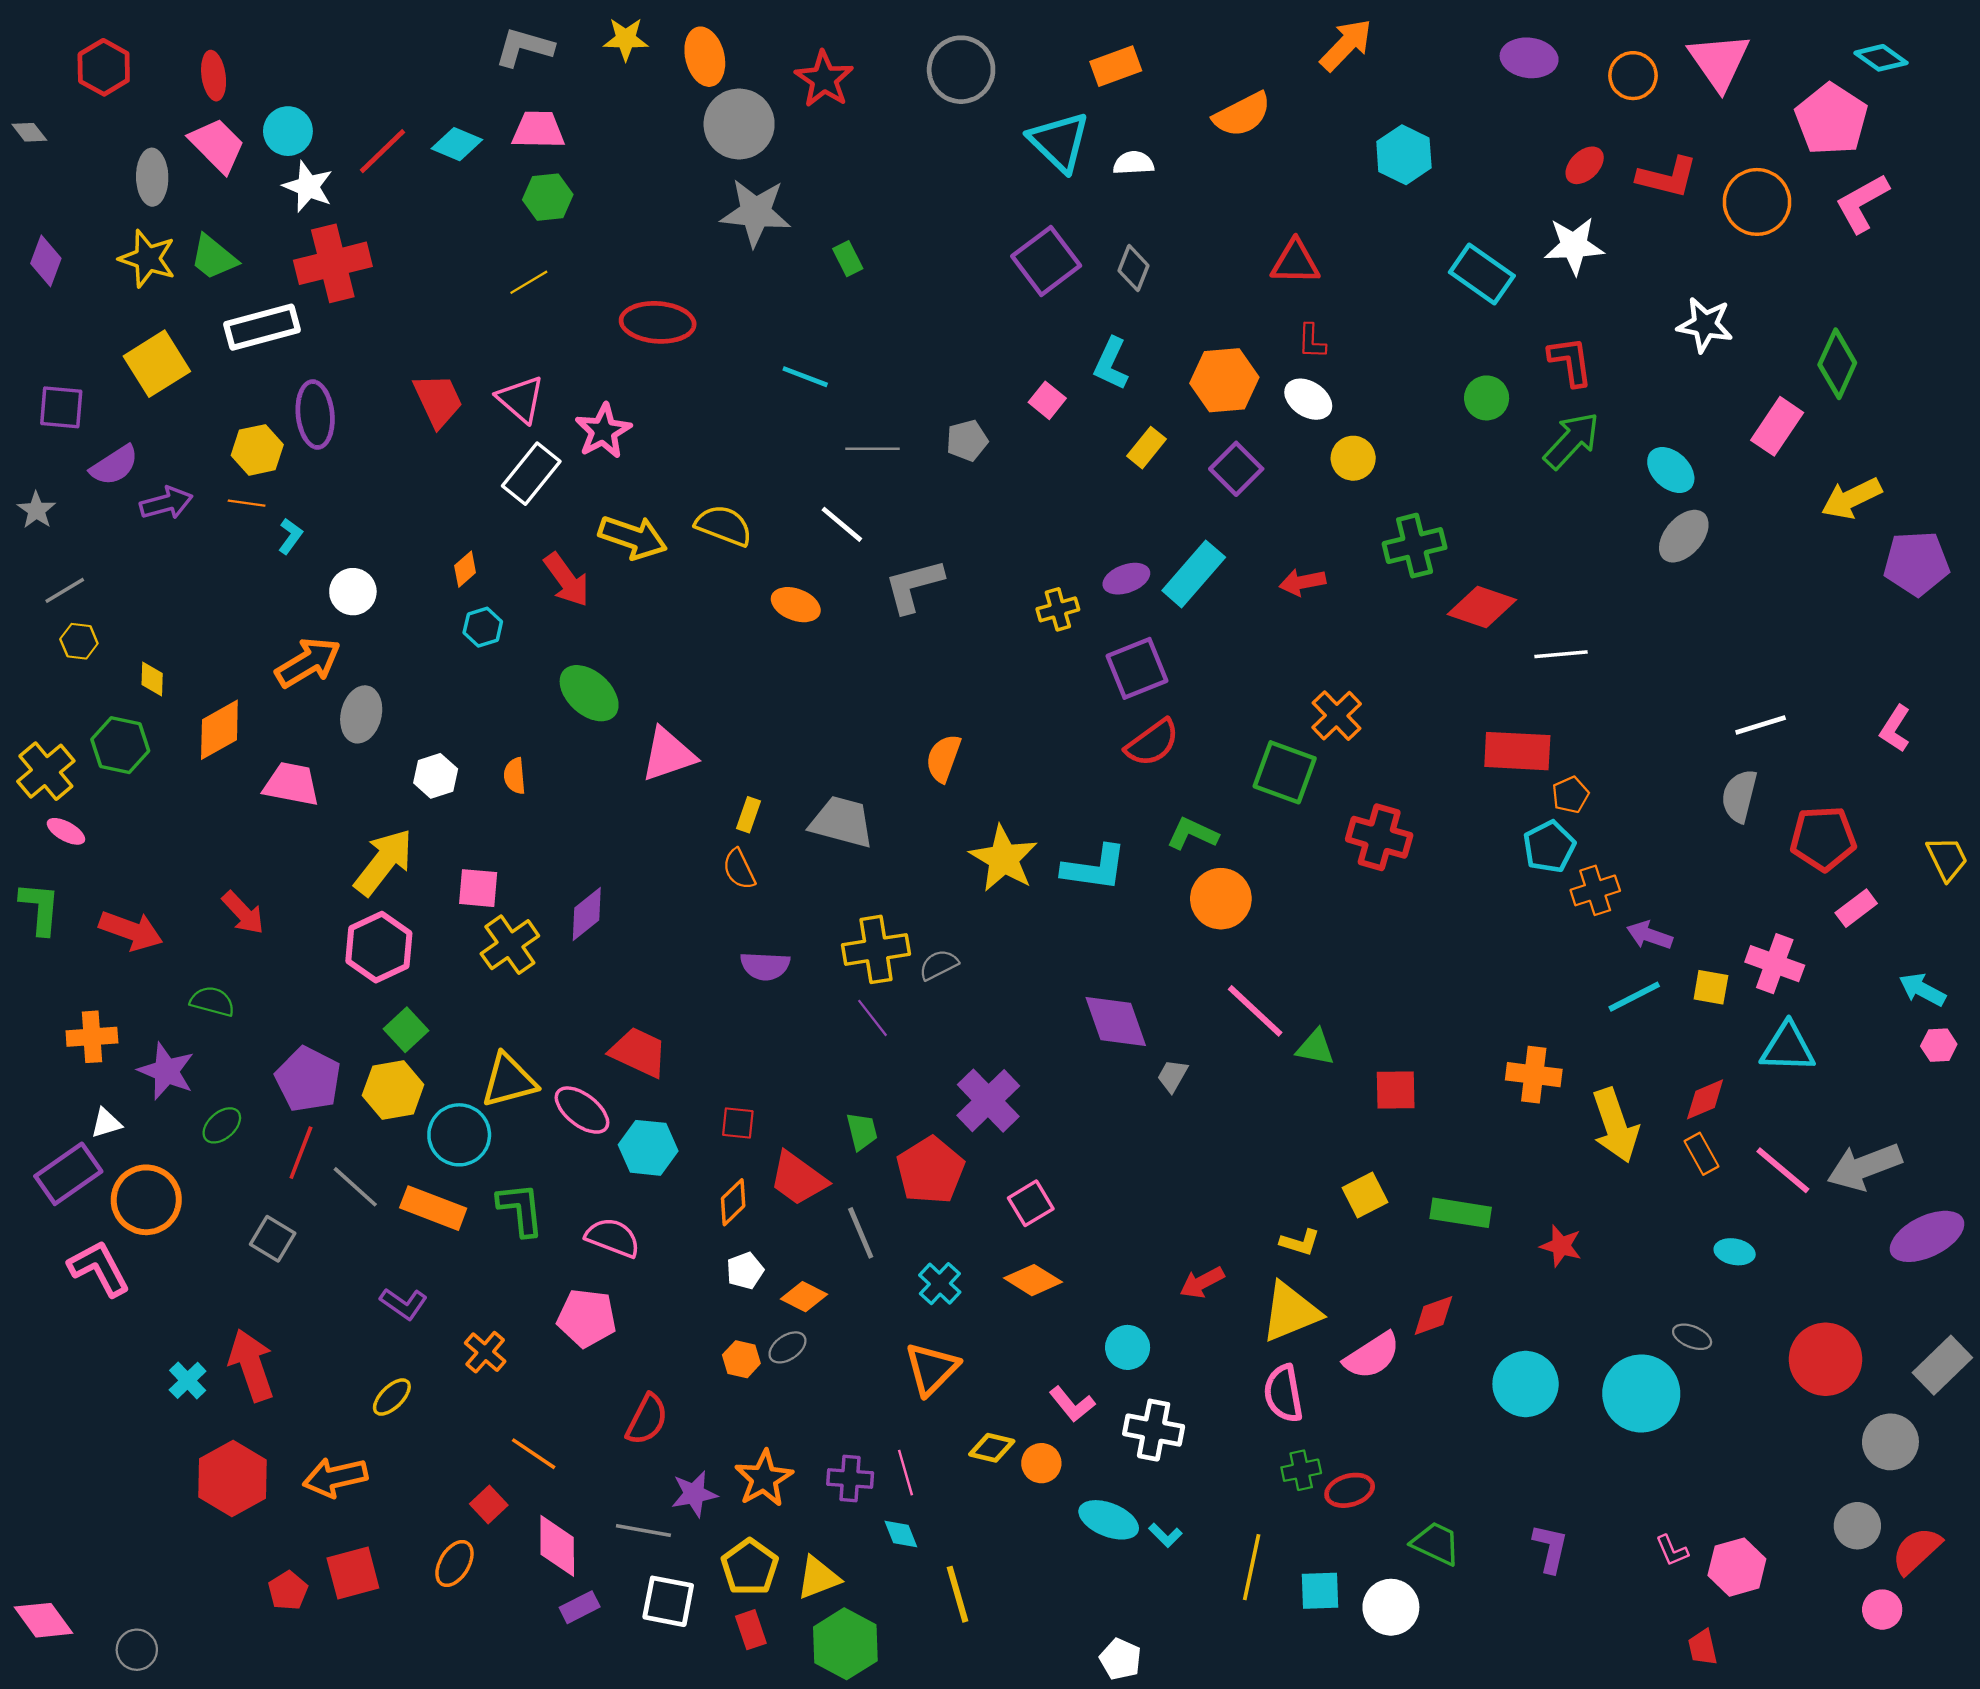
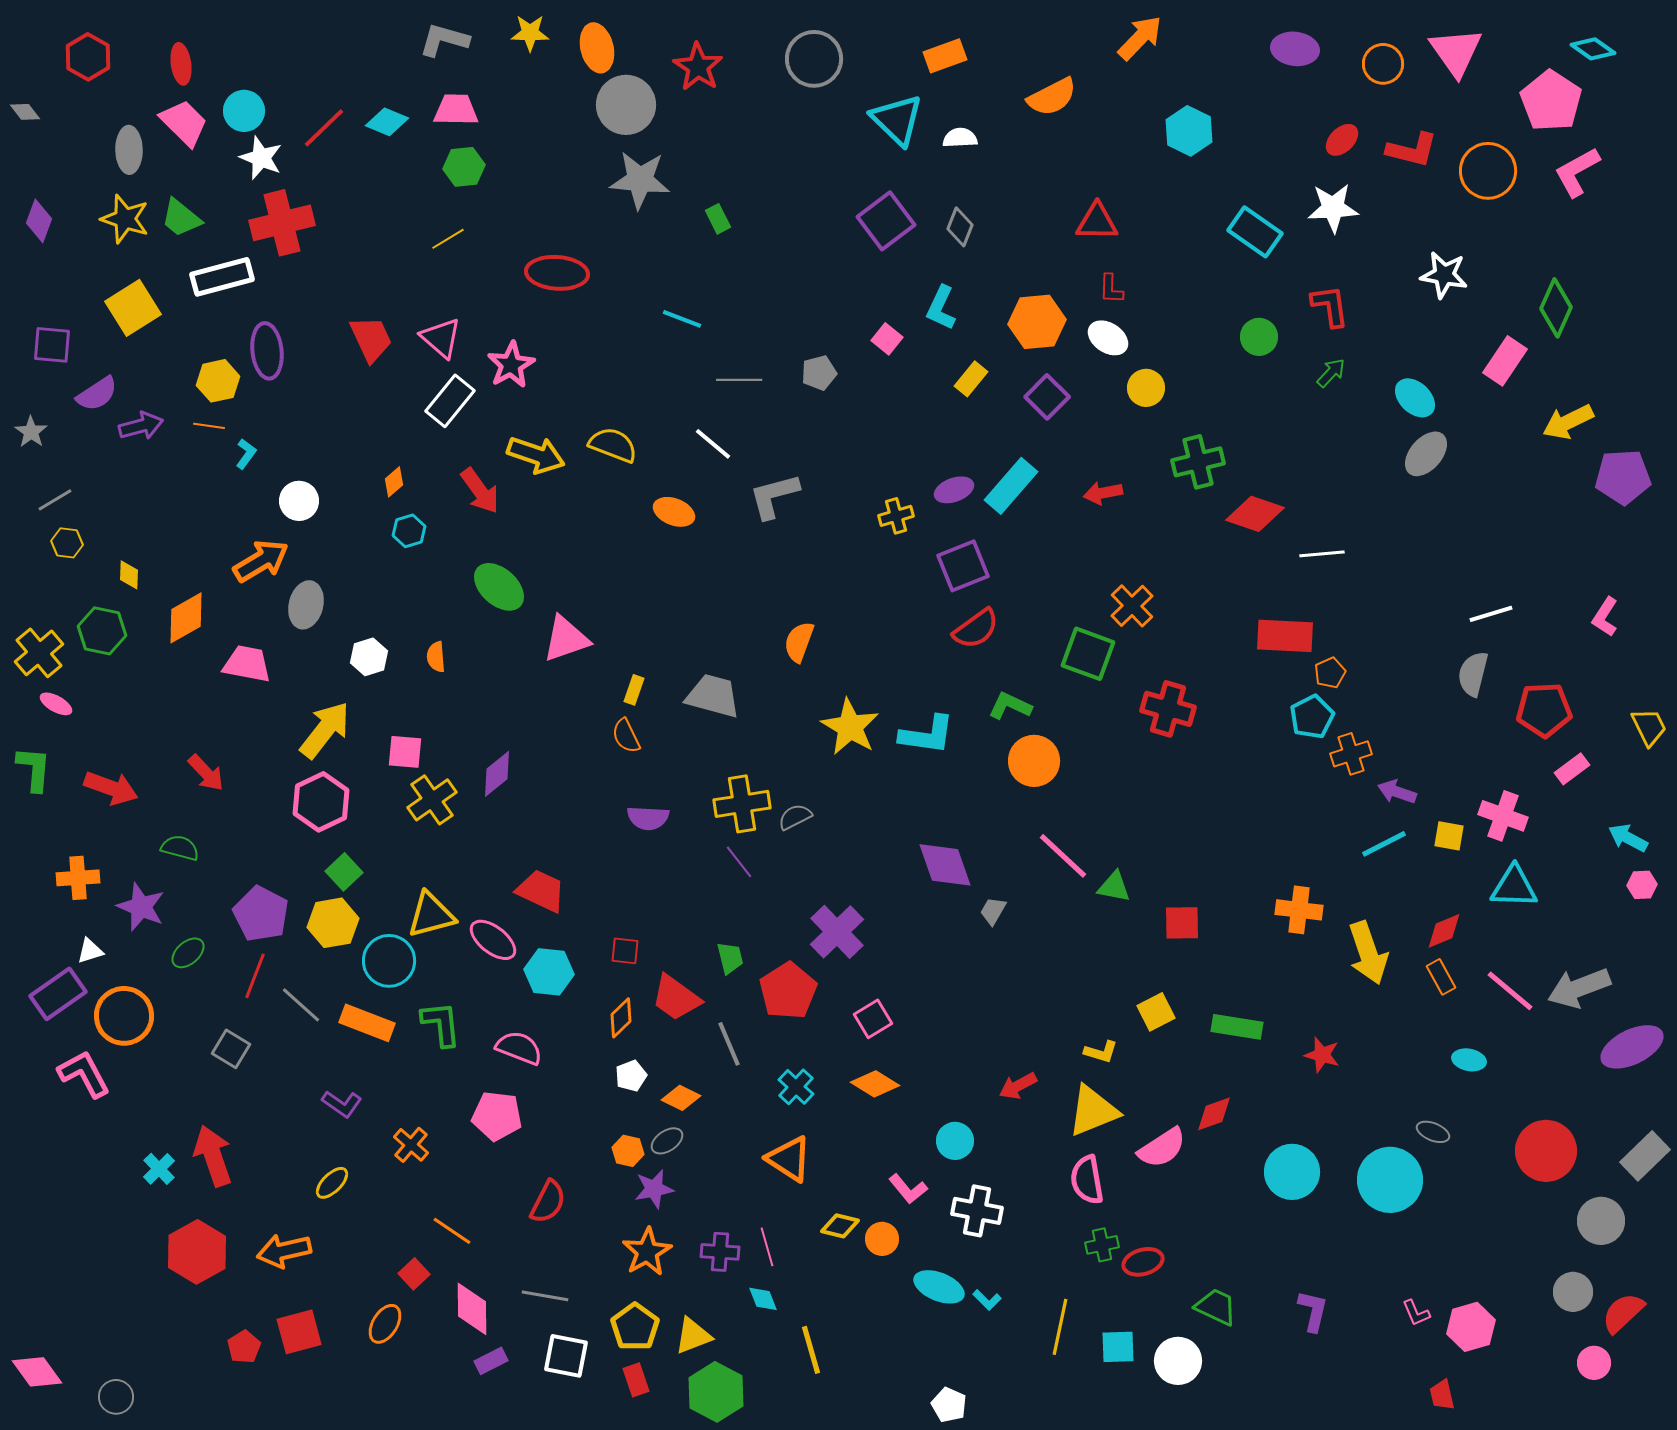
green arrow: (1572, 440) -> (1331, 373), size x0.6
orange triangle: (932, 1369) -> (789, 1159), turned -42
purple star: (694, 1494) -> (654, 1189), moved

